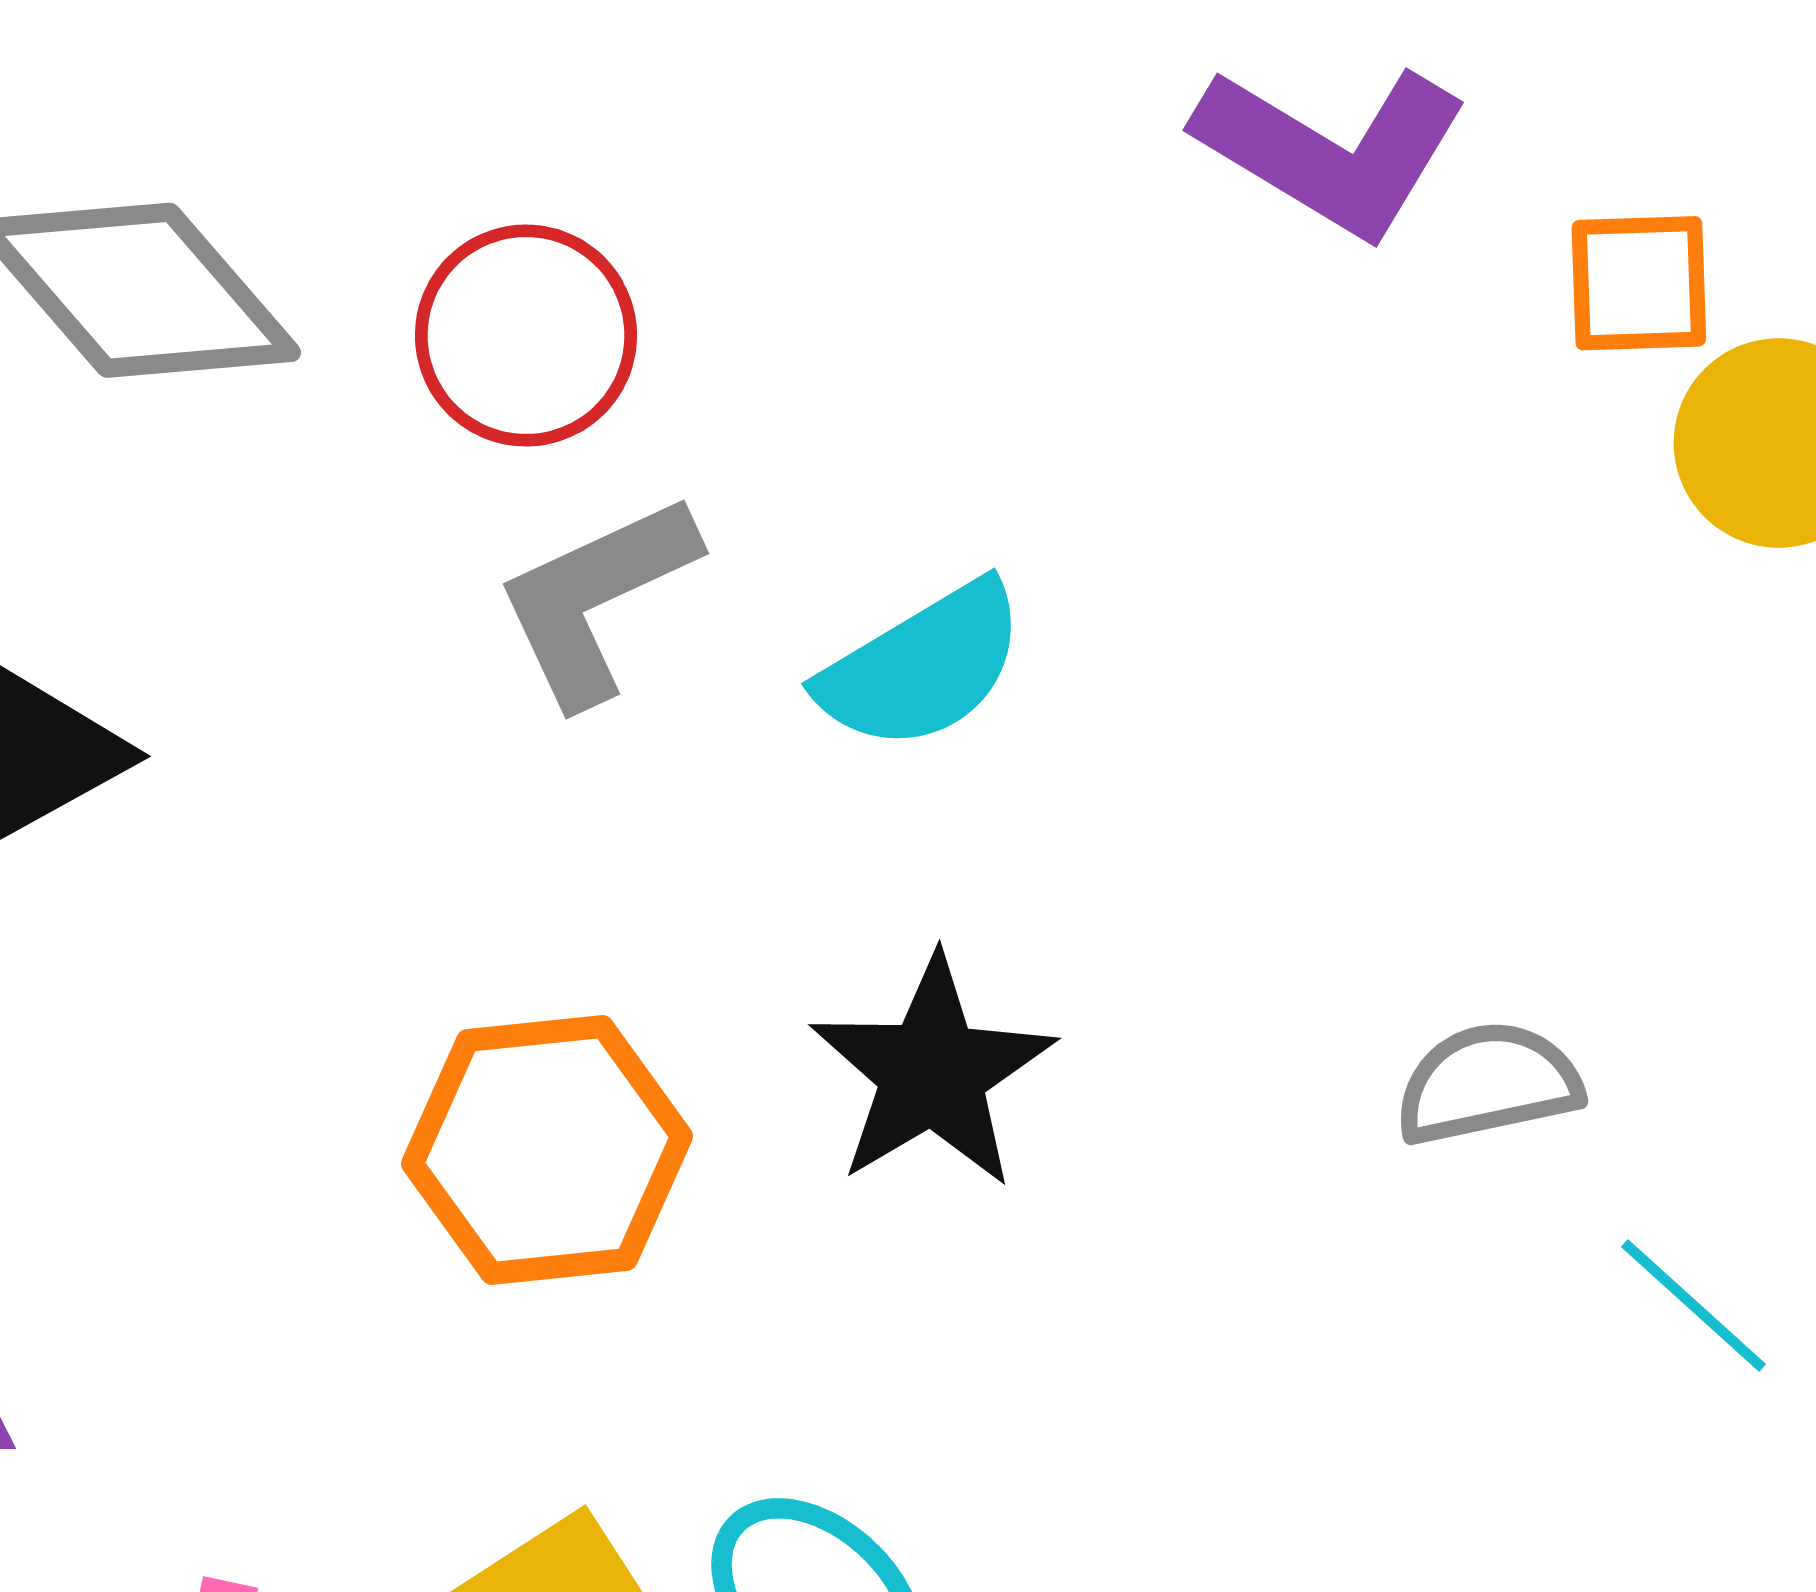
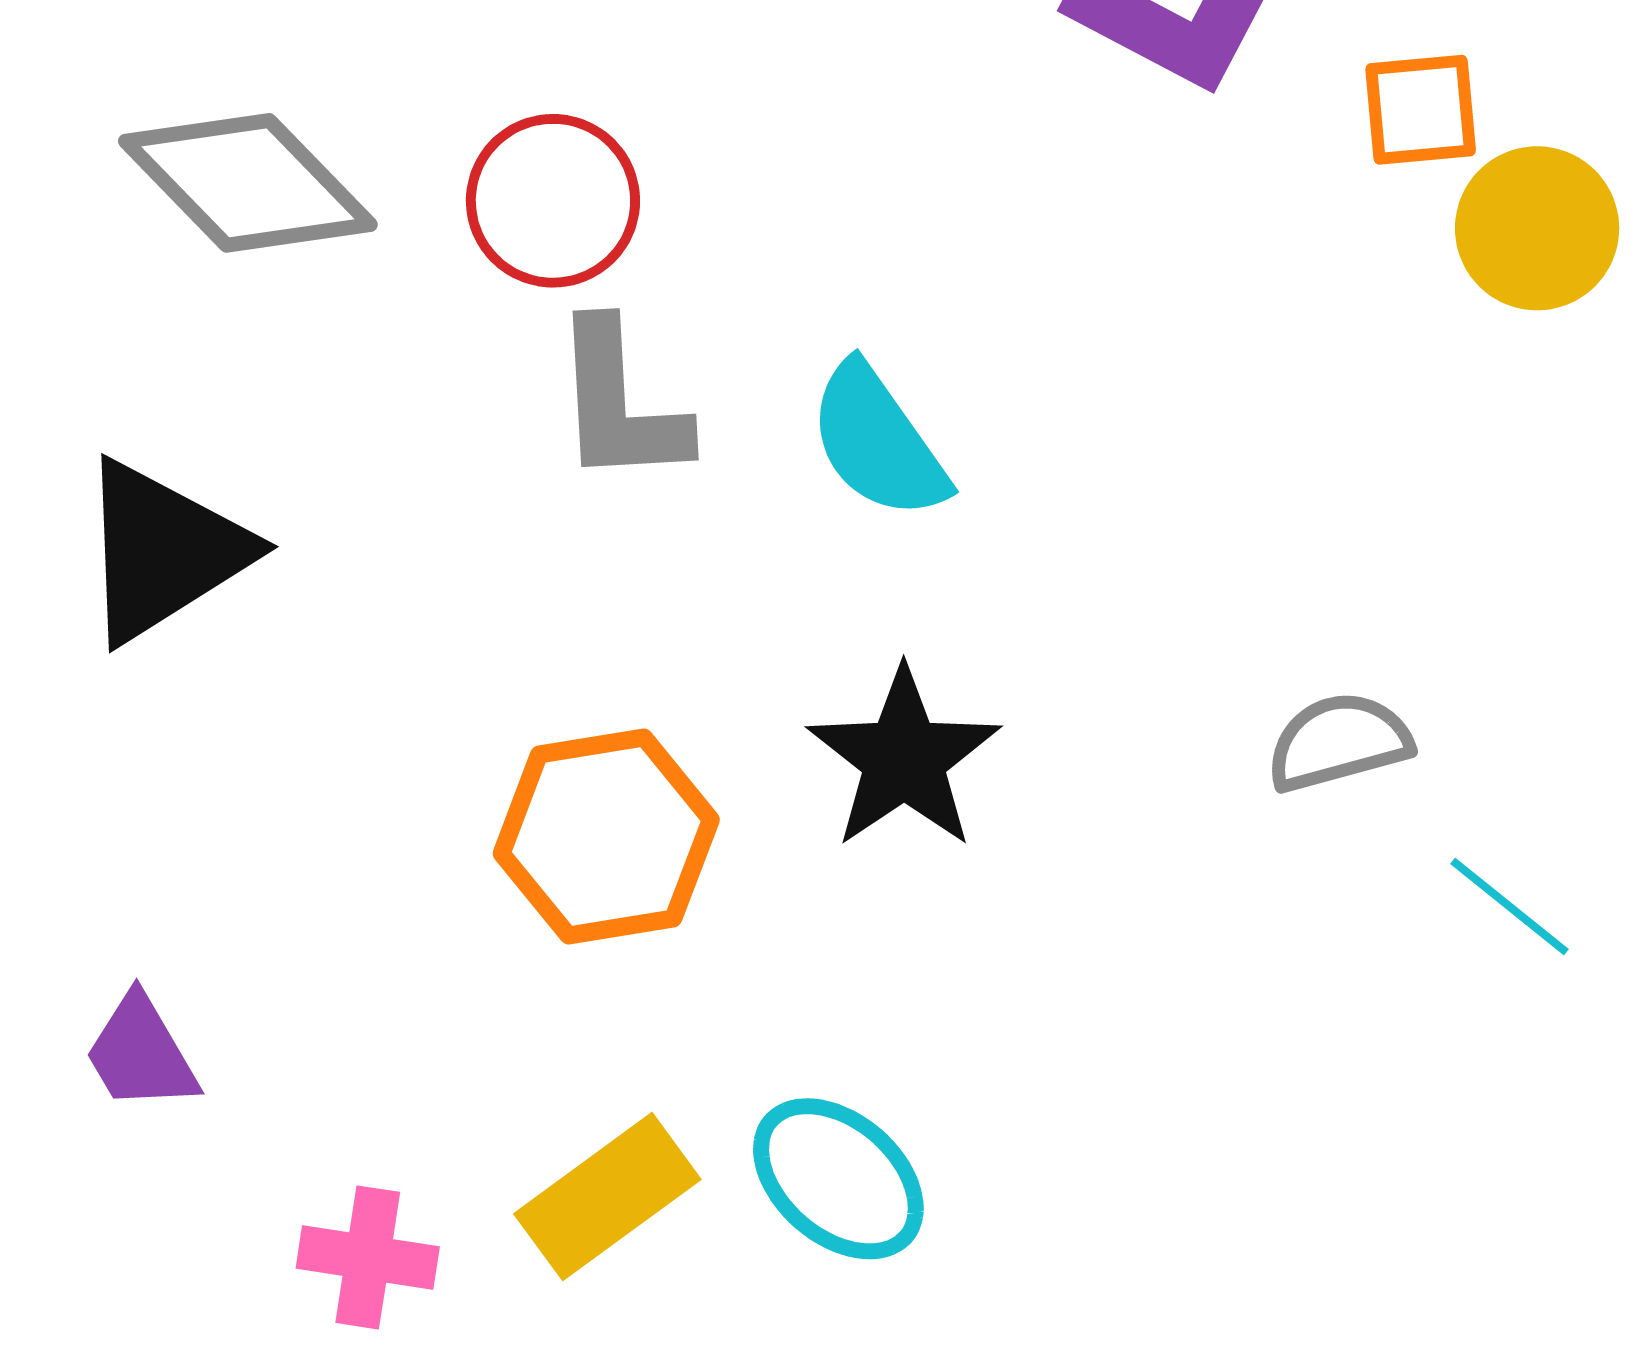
gray L-shape: (596, 599) -> (620, 404), turned -65
cyan semicircle: (922, 666) -> (878, 442), turned 89

